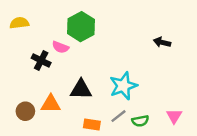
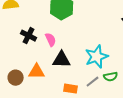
pink semicircle: (60, 47) -> (51, 40), moved, turned -136
green semicircle: (140, 121) -> (111, 77), moved

